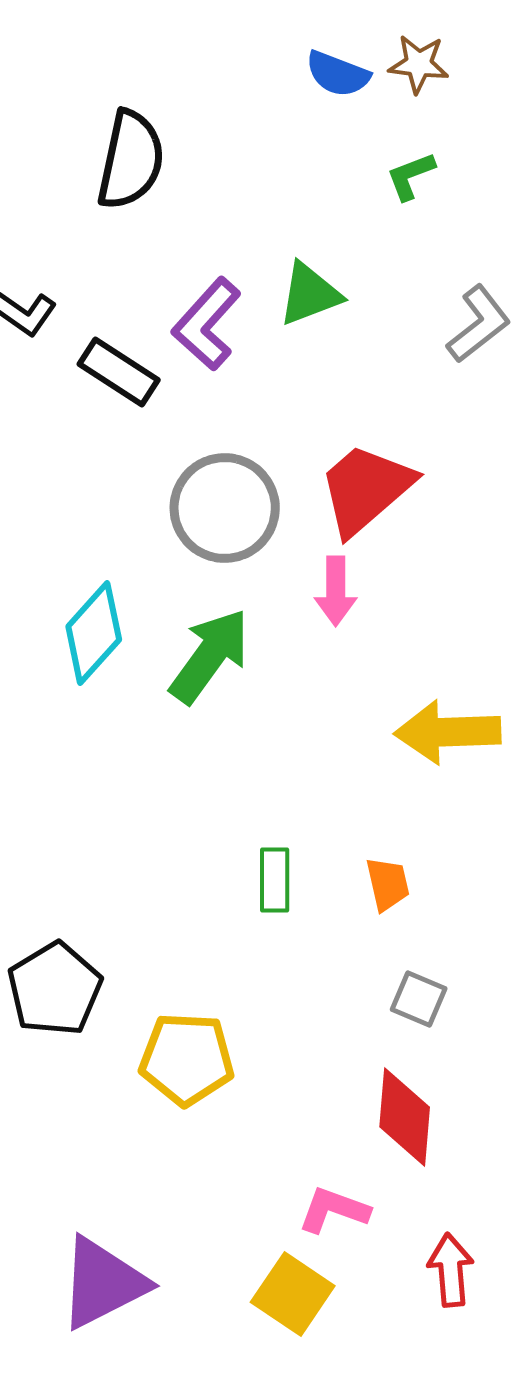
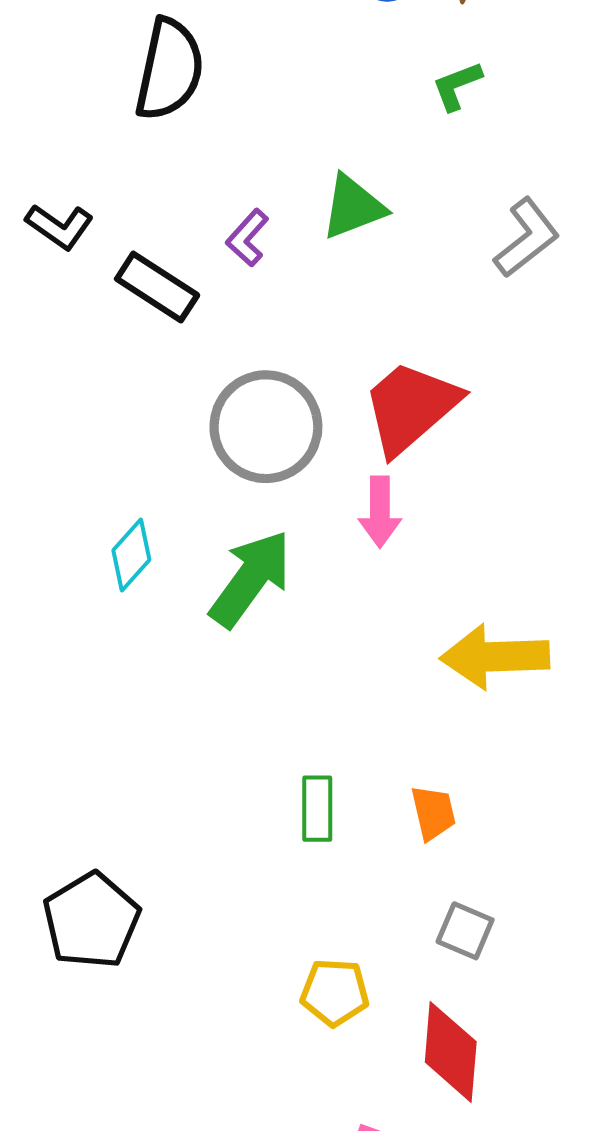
purple L-shape: (207, 324) -> (247, 238), size x0.6
cyan diamond: (94, 633) -> (131, 555), size x0.7
yellow pentagon: (187, 1059) -> (335, 992), moved, size x0.7

